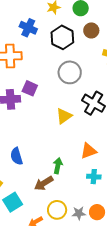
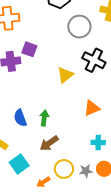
gray circle: (70, 72) -> (79, 27), moved
green arrow: (58, 166) -> (44, 118), moved
cyan cross: (94, 177) -> (98, 143), moved

